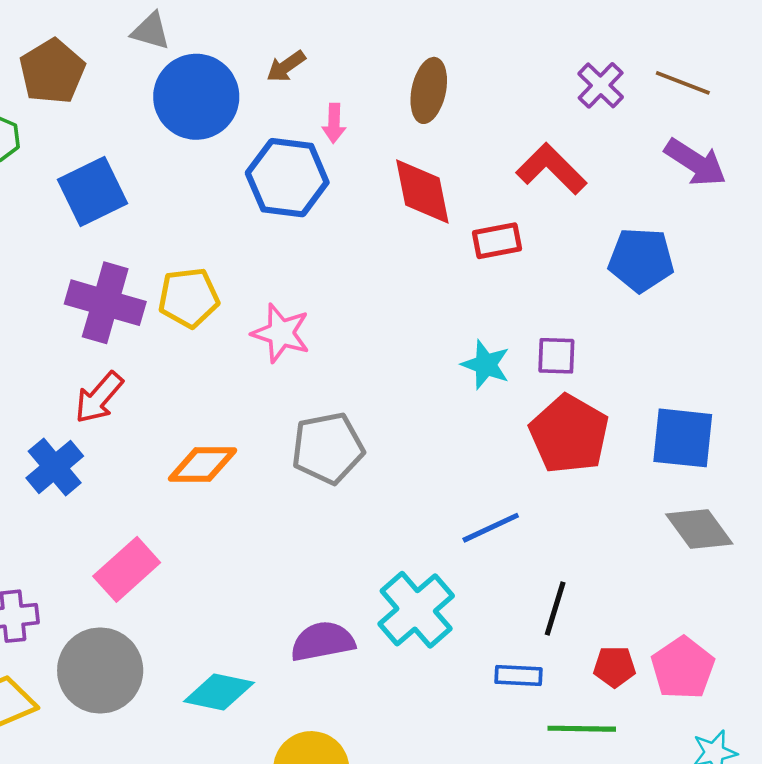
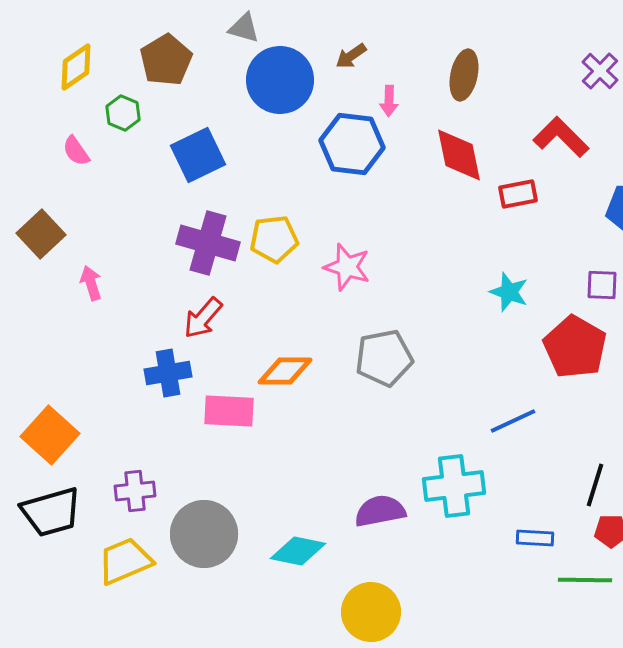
purple square: (556, 356) -> (602, 285), moved
blue cross: (55, 467) -> (168, 373), turned 30
pink rectangle: (127, 569) -> (229, 411), moved, turned 45
black line: (555, 609) -> (595, 485), moved
cyan cross: (416, 610) -> (454, 486), turned 34

